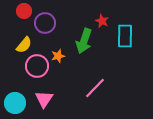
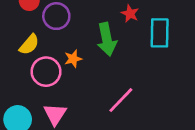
green arrow: (84, 41) -> (107, 39), turned -30

